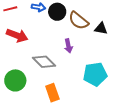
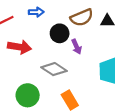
black circle: (57, 12) -> (60, 33), moved
brown semicircle: (79, 21) -> (82, 18), turned -50

